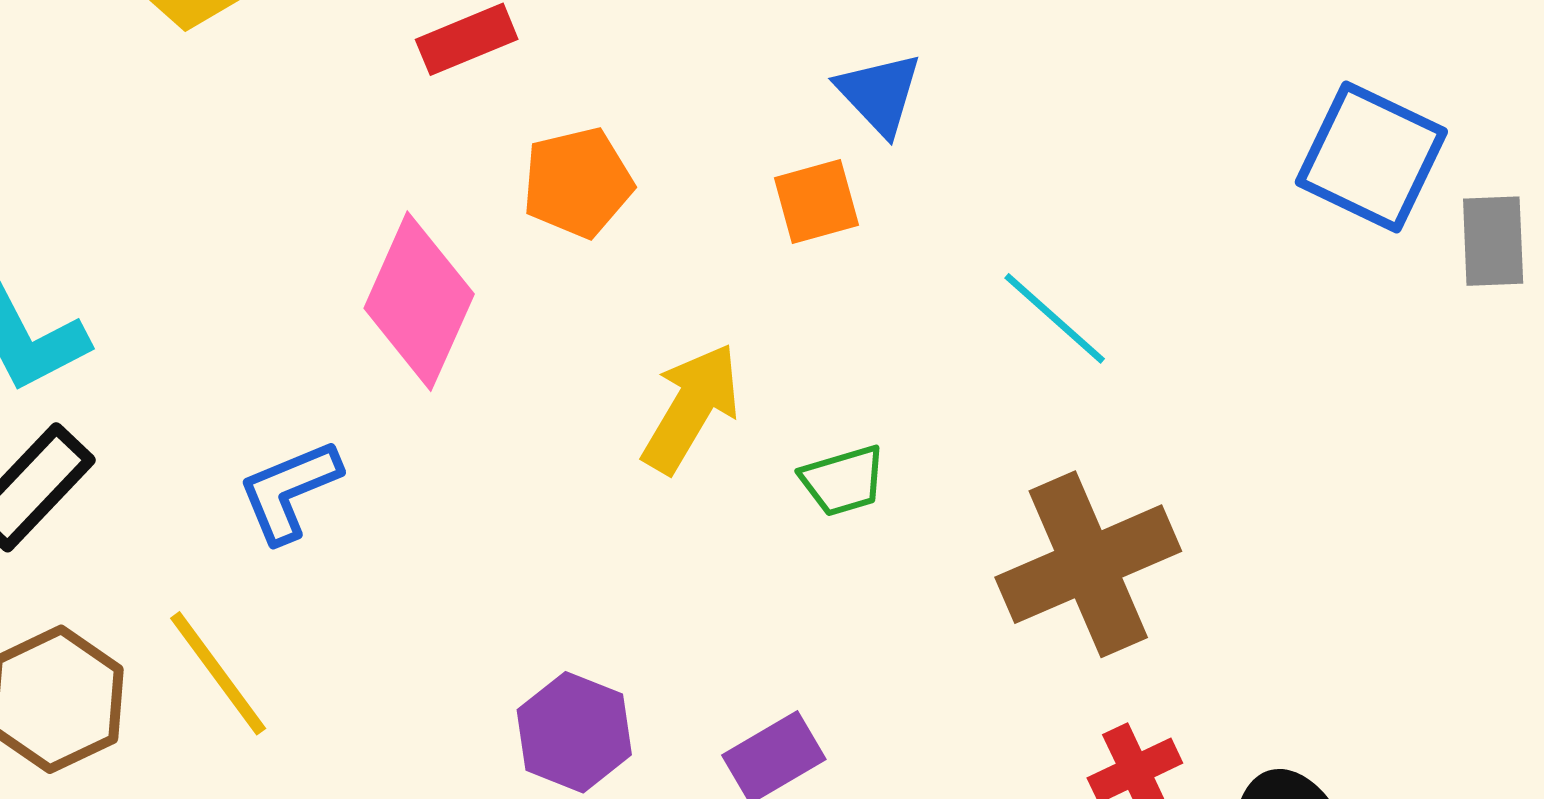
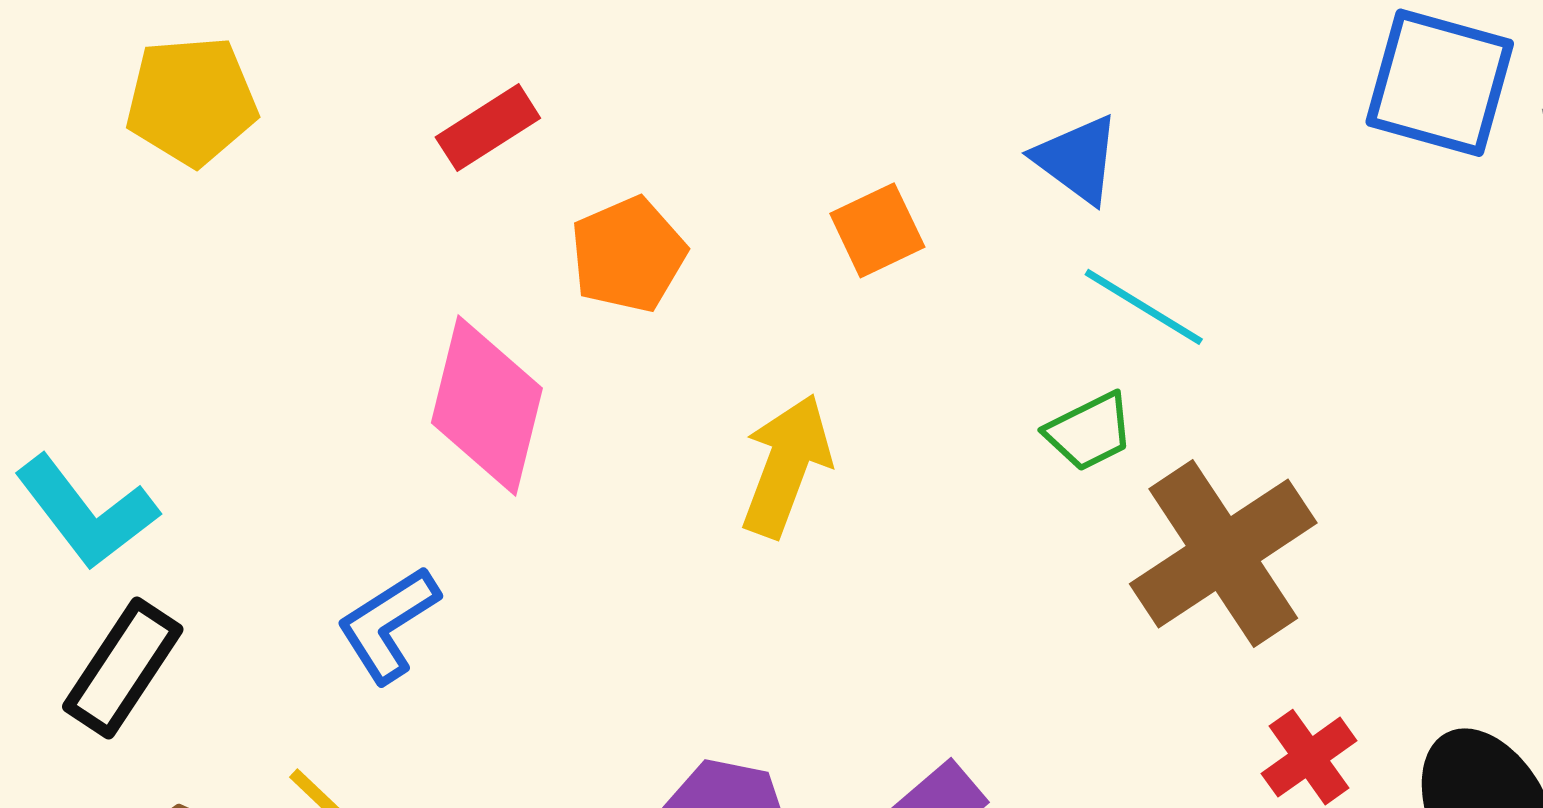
blue triangle: (879, 94) -> (1077, 159), moved
green trapezoid: (843, 481) -> (1089, 432), moved

